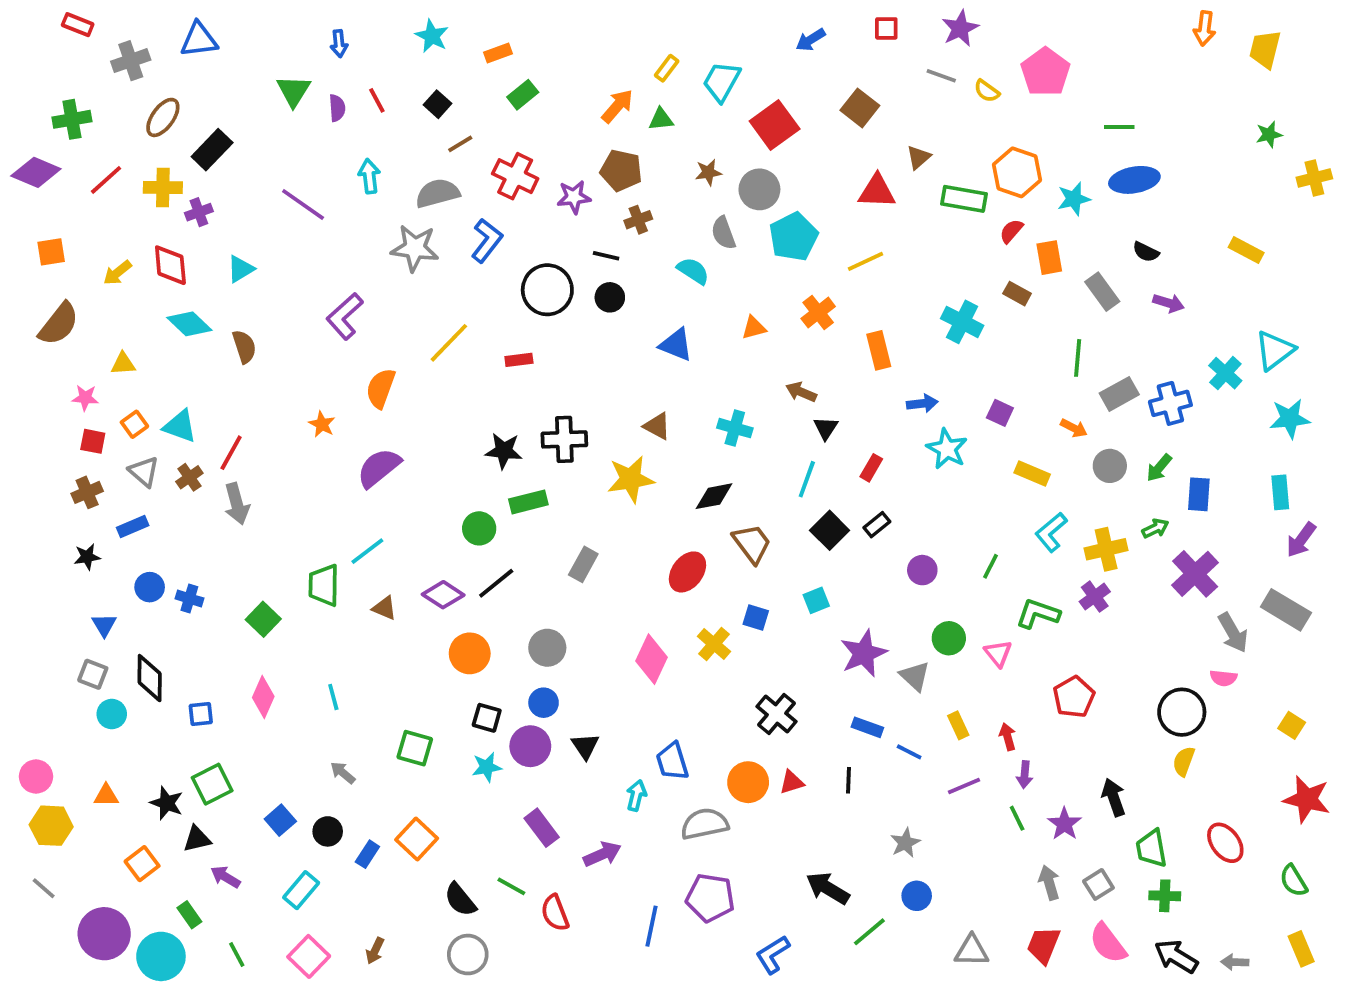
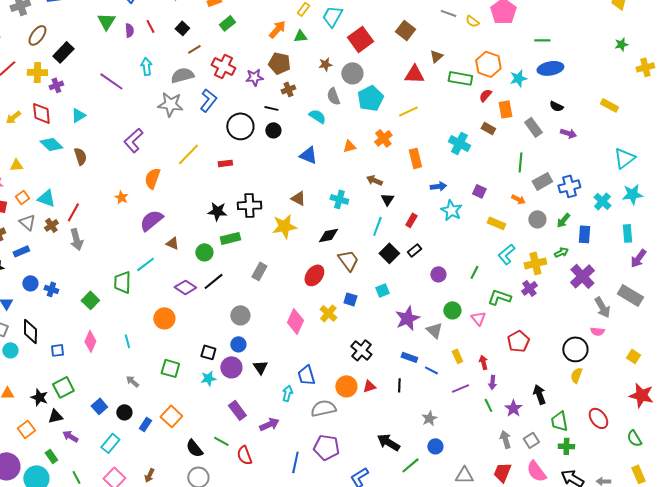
cyan cross: (1225, 373) -> (602, 201), moved
brown triangle: (384, 608) -> (172, 243), moved
orange circle: (470, 653) -> (164, 318), moved

